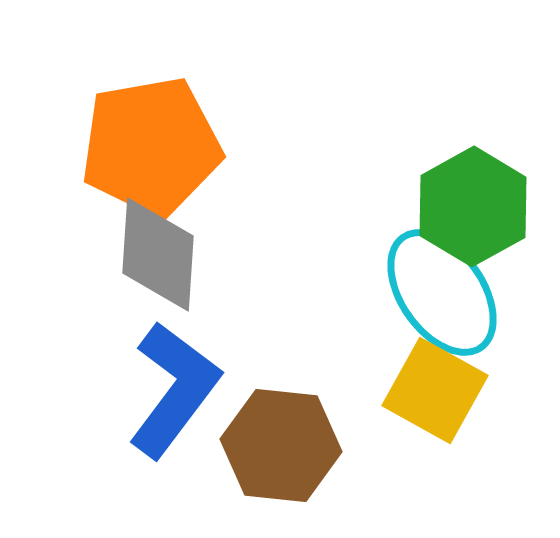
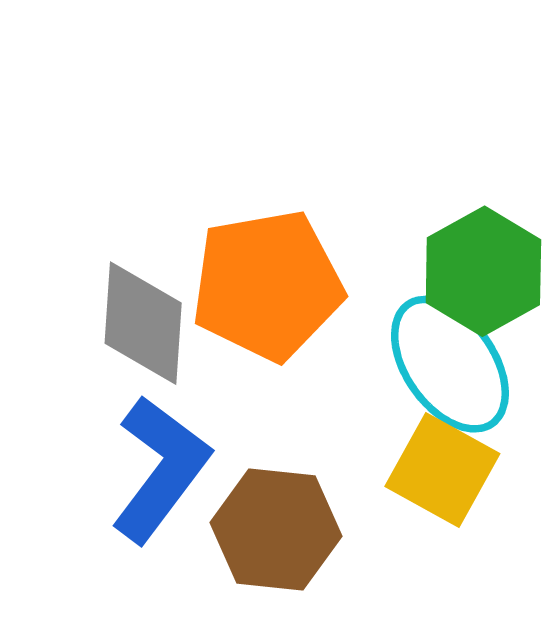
orange pentagon: (151, 146) -> (267, 285), moved

